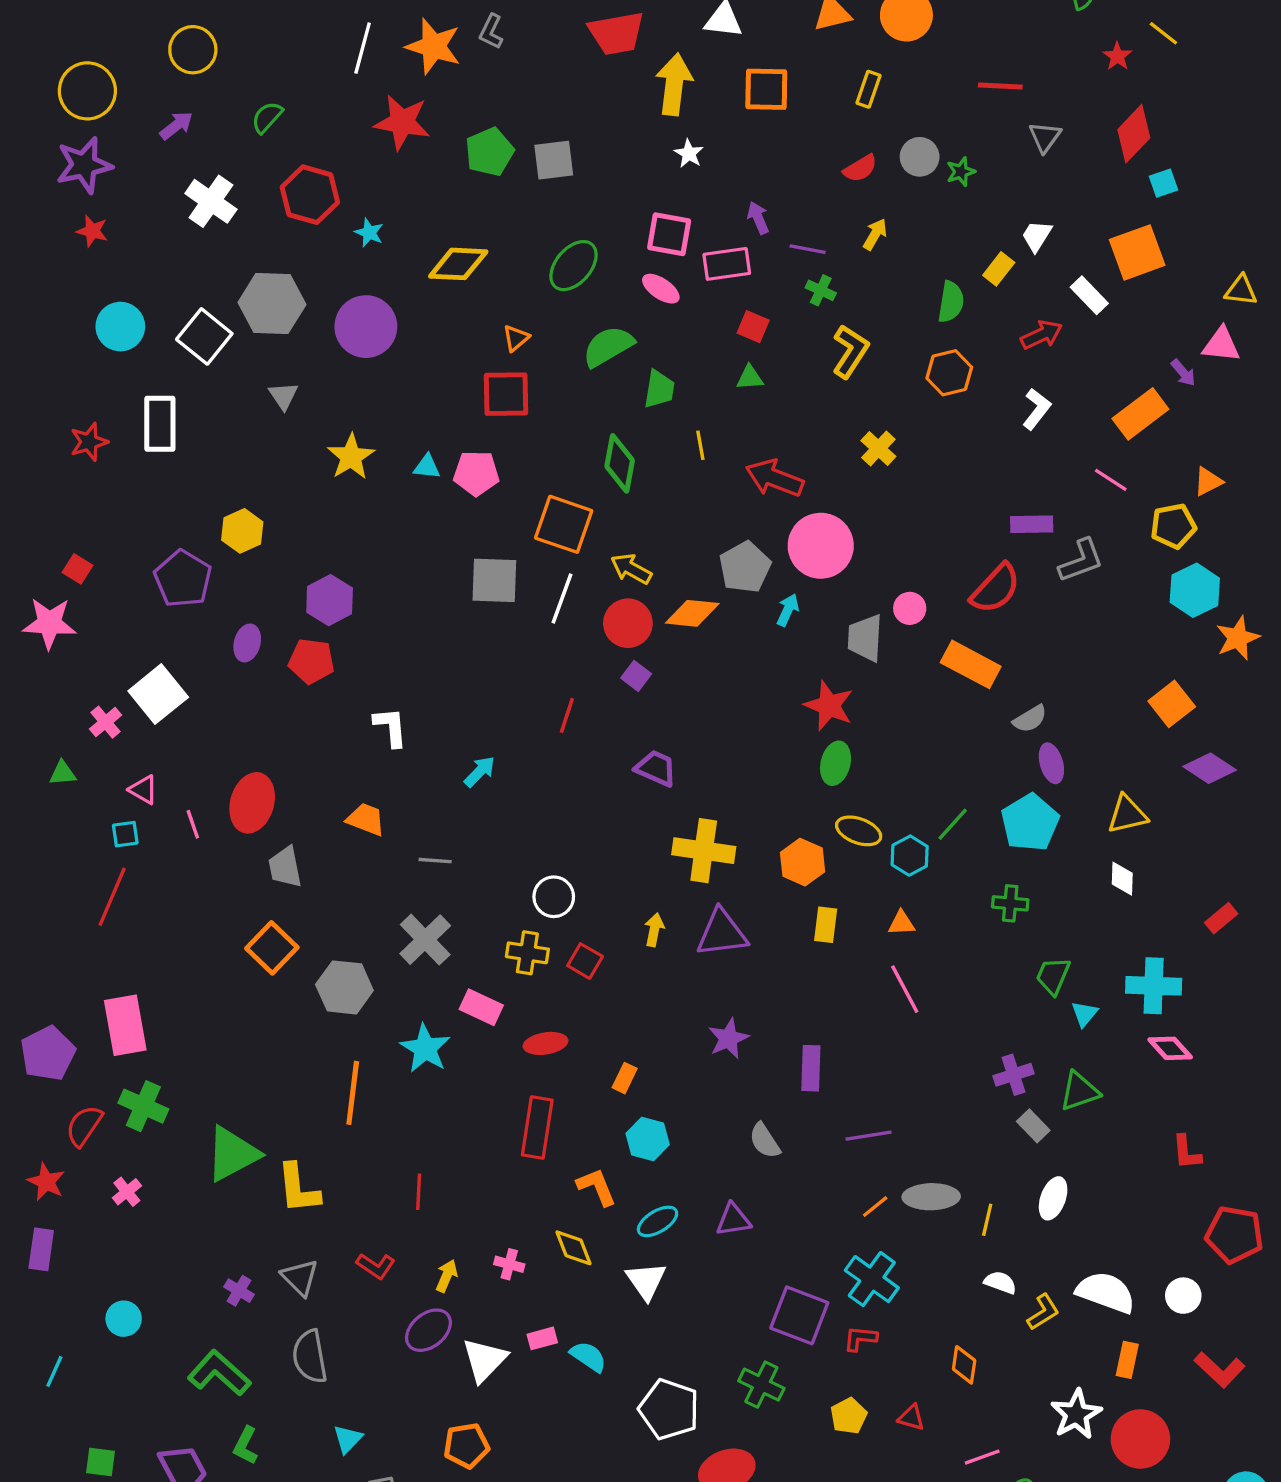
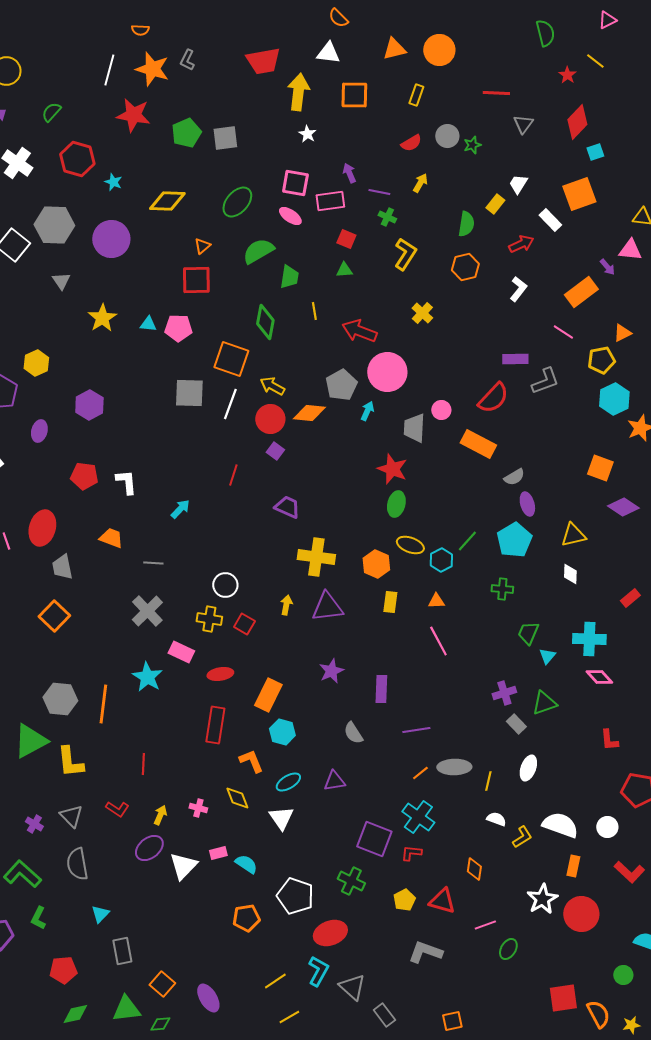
red pentagon: (311, 661) -> (84, 476), moved
orange square: (1172, 704) -> (600, 468), turned -32
gray hexagon: (344, 987) -> (60, 699), moved
orange rectangle: (625, 1078) -> (268, 695), size x1.8
red triangle: (911, 1418) -> (442, 901), size x1.6
orange pentagon: (466, 1446) -> (246, 918), moved

